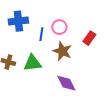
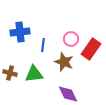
pink circle: (59, 27) -> (71, 39), moved
red rectangle: (89, 38) -> (91, 49), size x1.5

